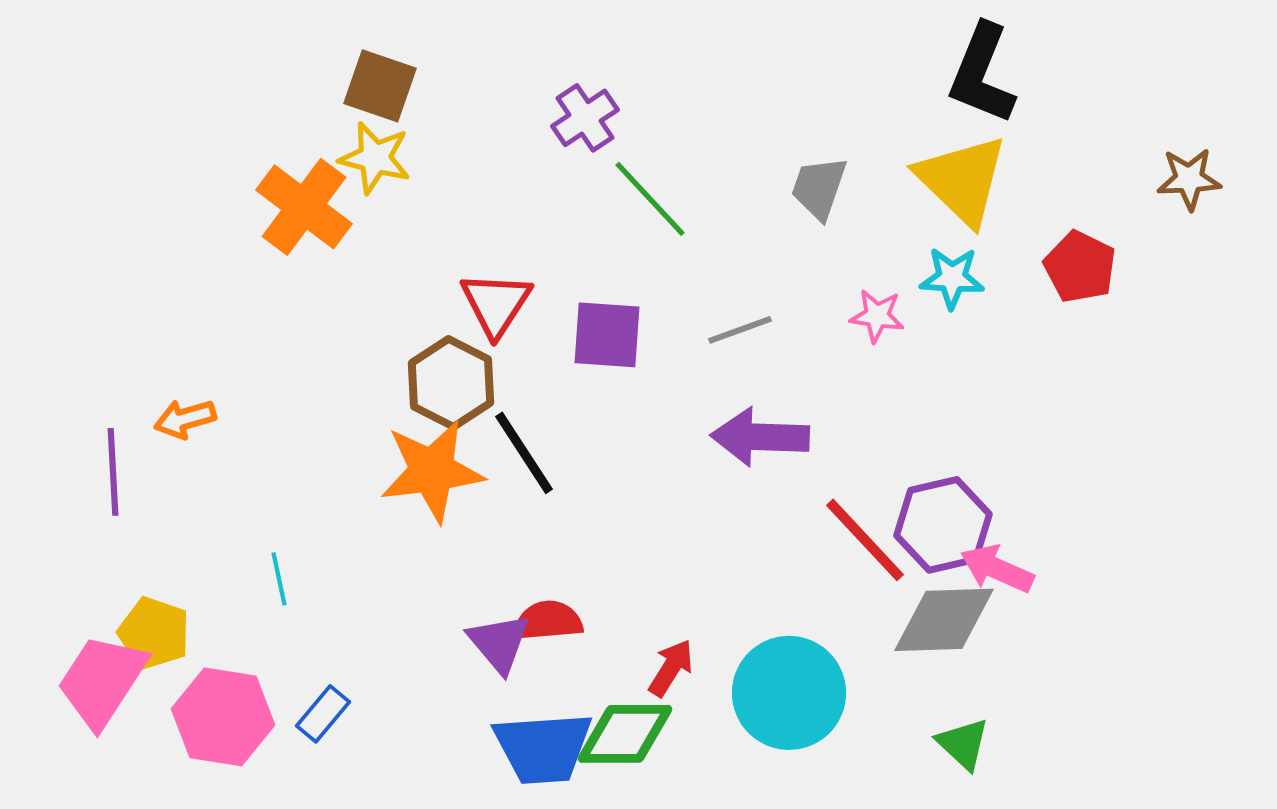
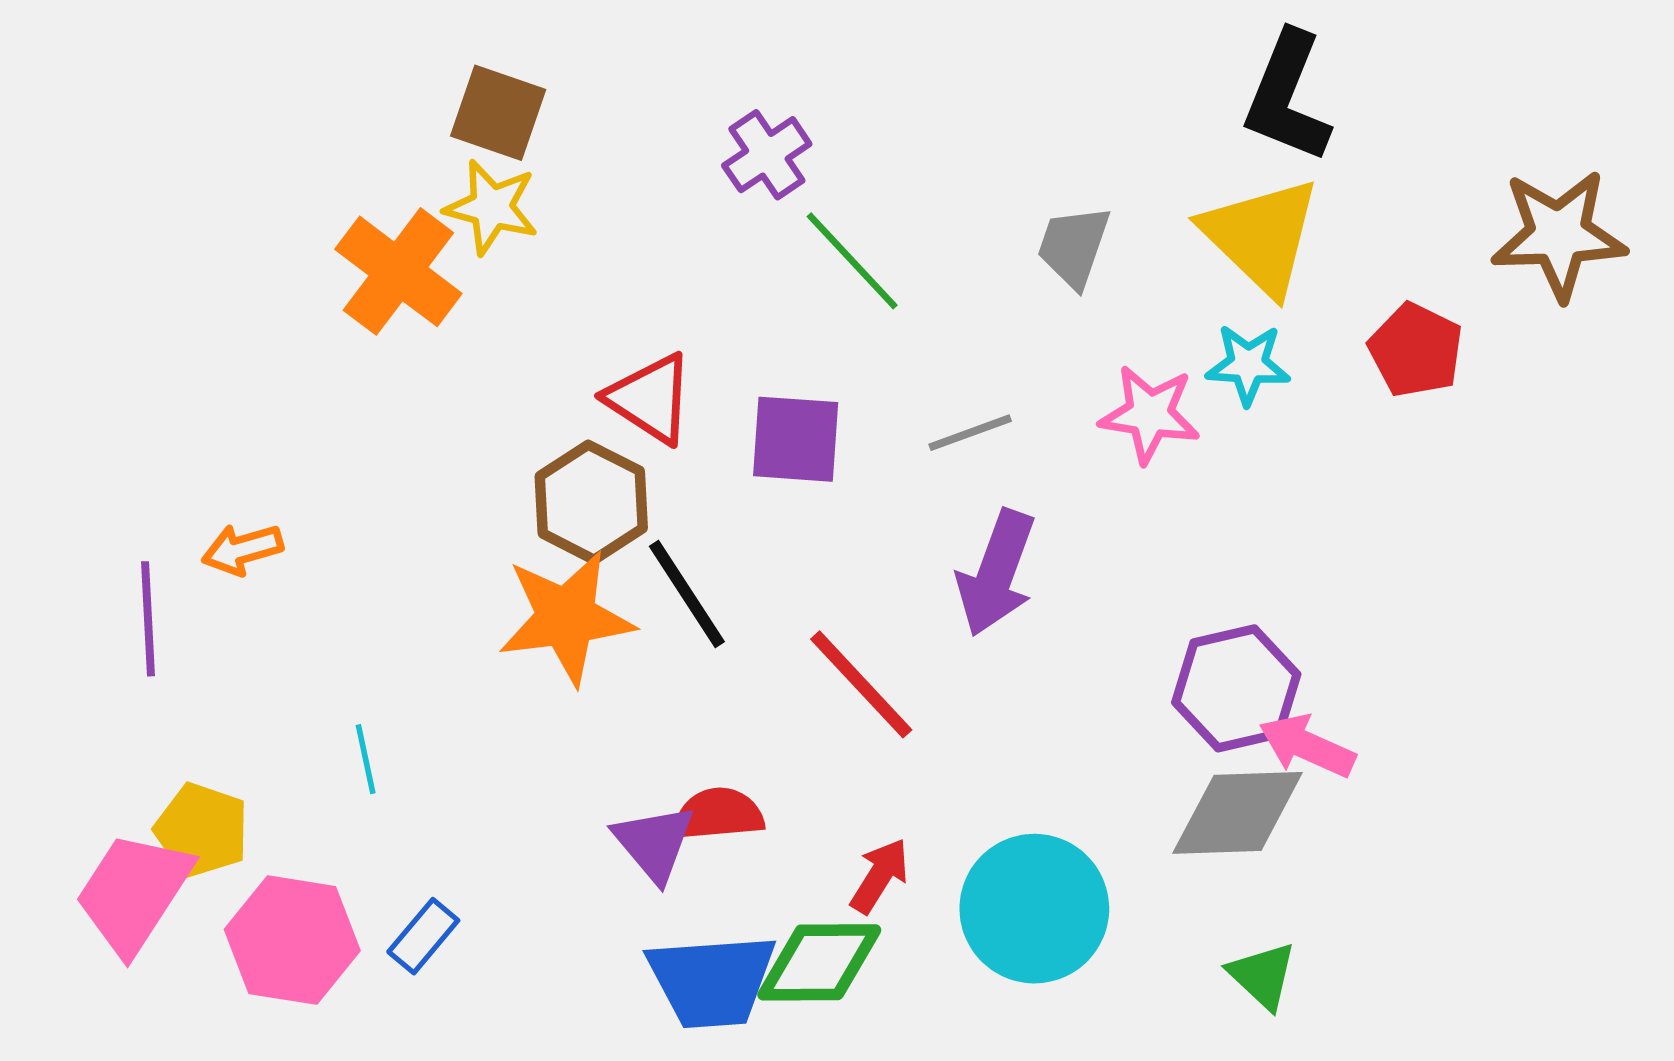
brown star: (1189, 179) -> (1559, 235), size x1.6
red triangle: (496, 304) -> (650, 399), turned -30
pink star: (877, 316) -> (1150, 414), size x1.4
purple arrow: (760, 437) -> (996, 573), turned -72
red line: (865, 540) -> (861, 684), moved

